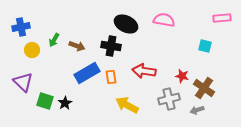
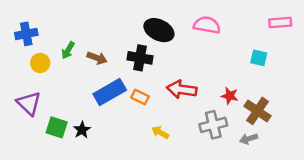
orange rectangle: (111, 77) -> (140, 97), turned -56
yellow arrow: (127, 105) -> (160, 132), size x0.6

